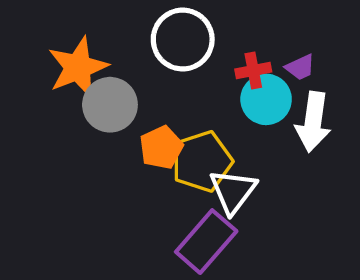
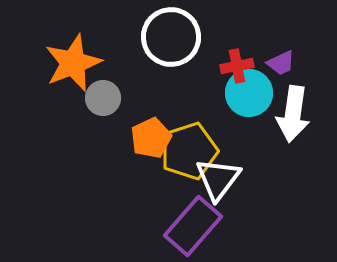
gray circle: (110, 105) -> (103, 98), size x0.7

